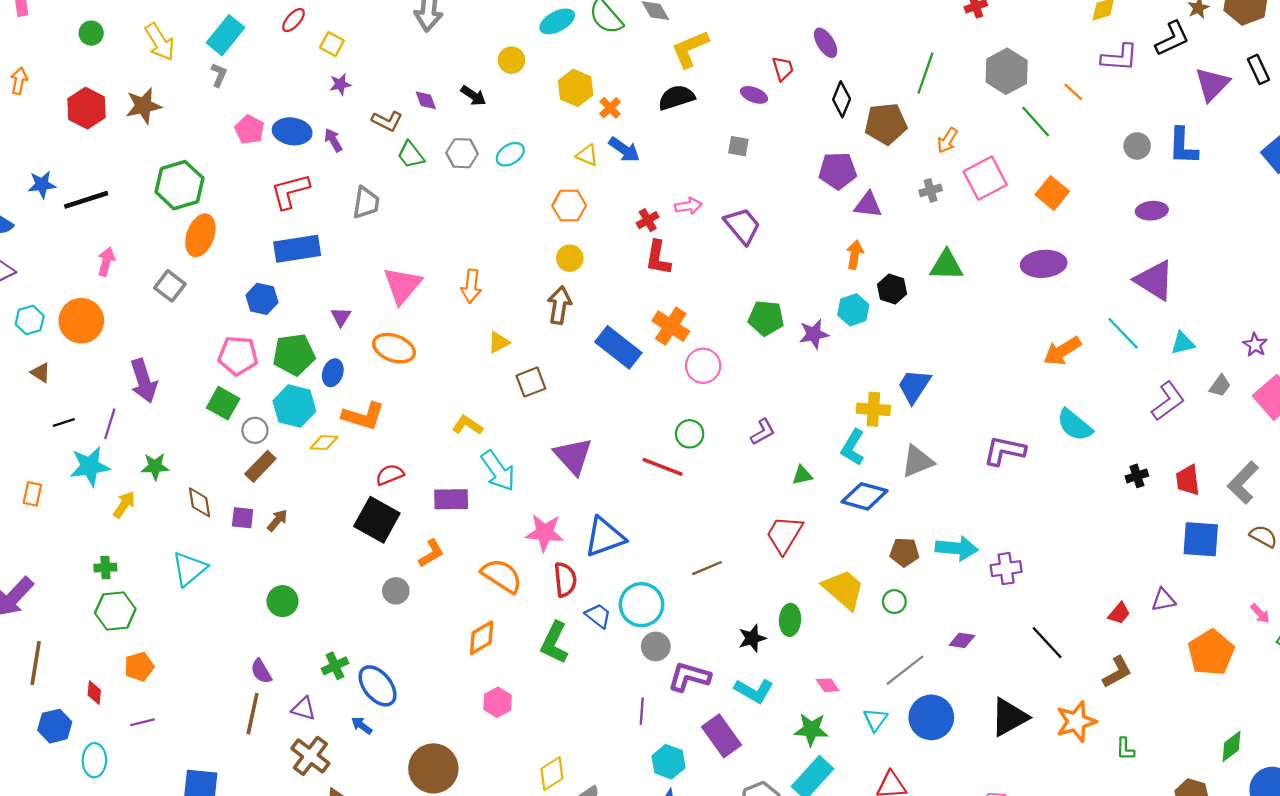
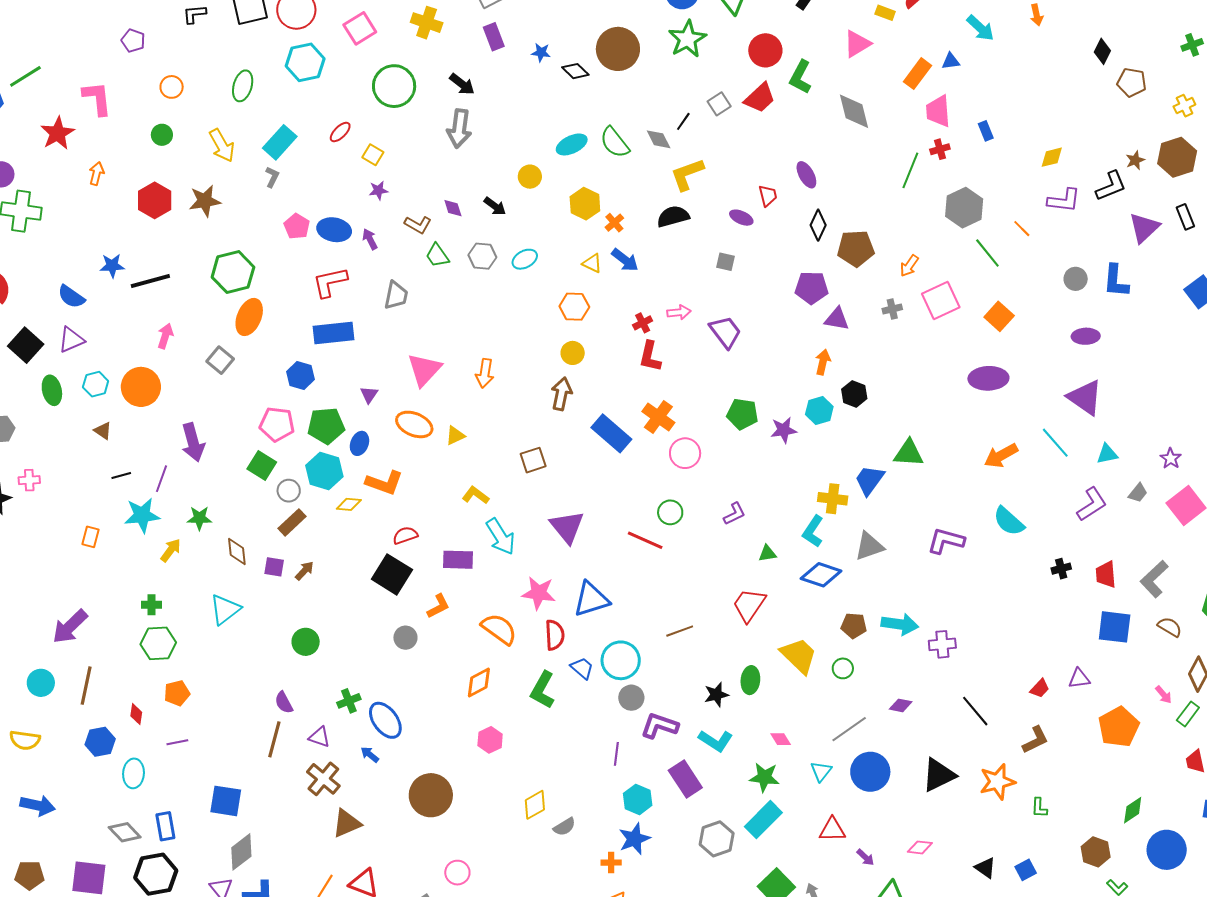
green line: (925, 73) -> (910, 170), moved
green triangle: (946, 265) -> (909, 453), moved
yellow triangle: (499, 342) -> (455, 436), moved

